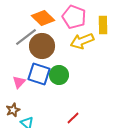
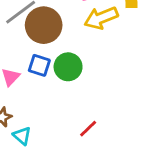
blue square: (39, 74) -> (39, 65), size x0.7

